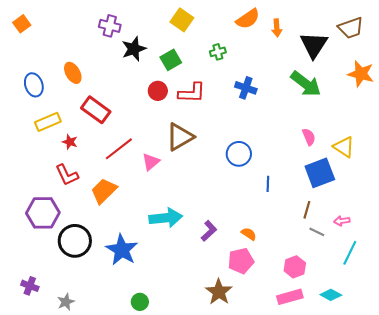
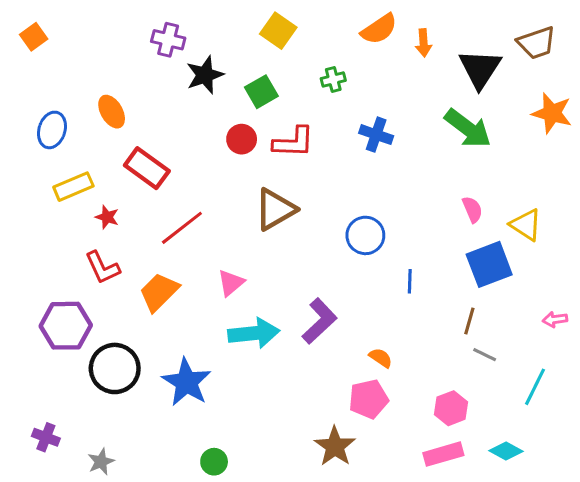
blue ellipse: (34, 85) -> (52, 130), turned 35
pink triangle: (151, 162) -> (231, 283), moved
pink arrow: (342, 221) -> (555, 320), moved
purple L-shape: (209, 231) -> (320, 321), moved, size x1.4

